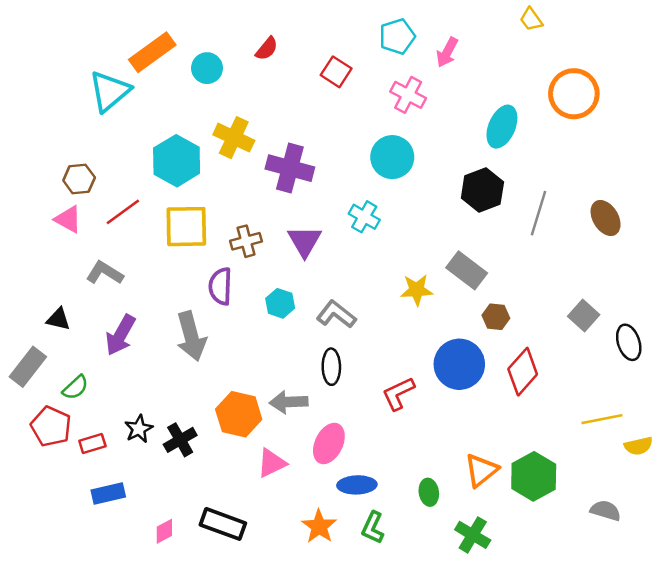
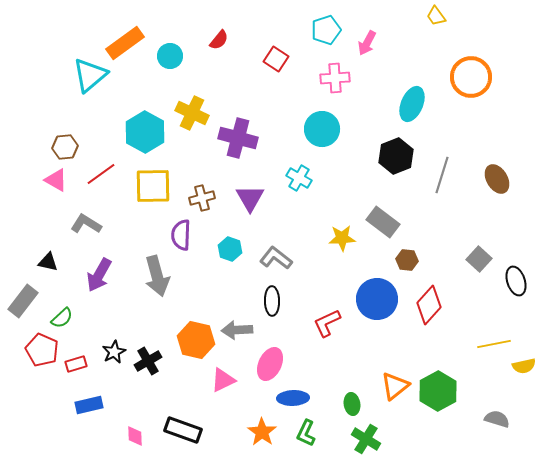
pink cross: (408, 95) -> (335, 78), turned -32
pink diamond: (164, 531) -> (135, 436), turned -65
green cross: (473, 535) -> (366, 439), moved

